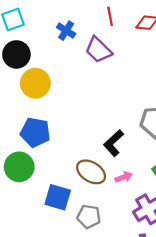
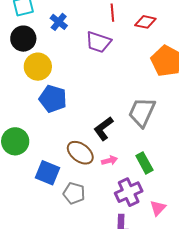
blue cross: (66, 31) -> (59, 22), moved
purple trapezoid: (98, 50) -> (98, 42), turned -32
blue pentagon: (35, 132) -> (53, 99), moved

